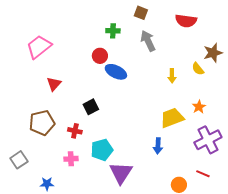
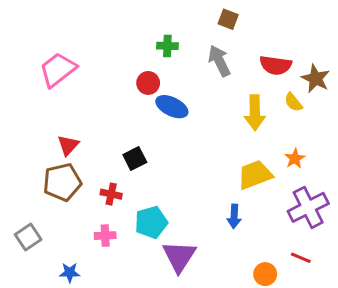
brown square: (141, 13) -> (228, 19), moved
red semicircle: (186, 21) -> (276, 65), moved
brown star: (213, 53) -> (316, 79), turned -30
yellow arrow: (172, 76) -> (255, 113), size x1.6
red triangle: (54, 84) -> (68, 145), moved

